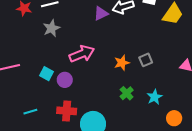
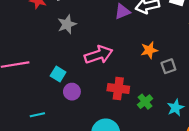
orange star: (122, 63) -> (149, 50), moved
purple circle: (65, 80) -> (72, 92), moved
red cross: (67, 111) -> (118, 88), moved

